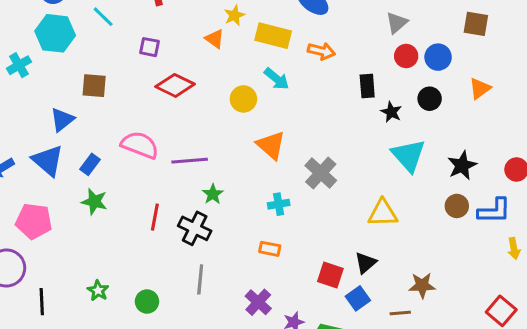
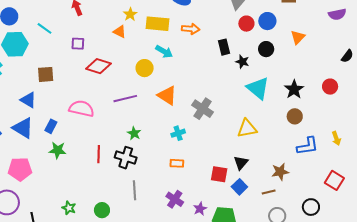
blue triangle: (62, 120) -> (28, 100), turned -42
purple line: (190, 161) -> (125, 99), moved
blue L-shape: (494, 211) -> (307, 146), moved

